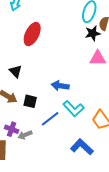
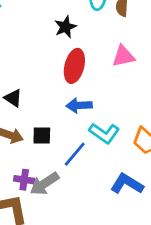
black star: (93, 33) -> (65, 27), moved
red ellipse: (32, 34) -> (74, 66), moved
gray arrow: (25, 135) -> (44, 184), size x1.5

